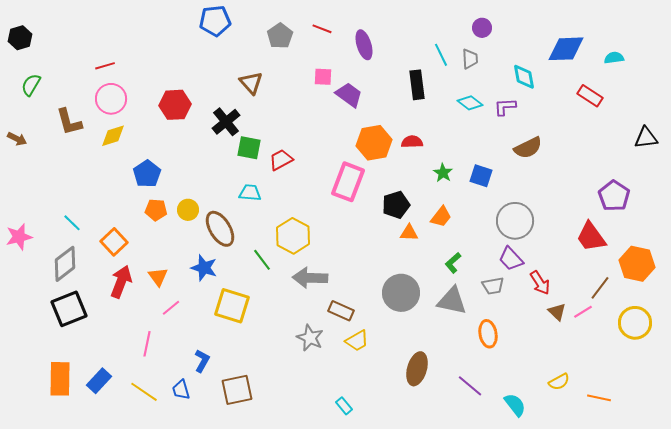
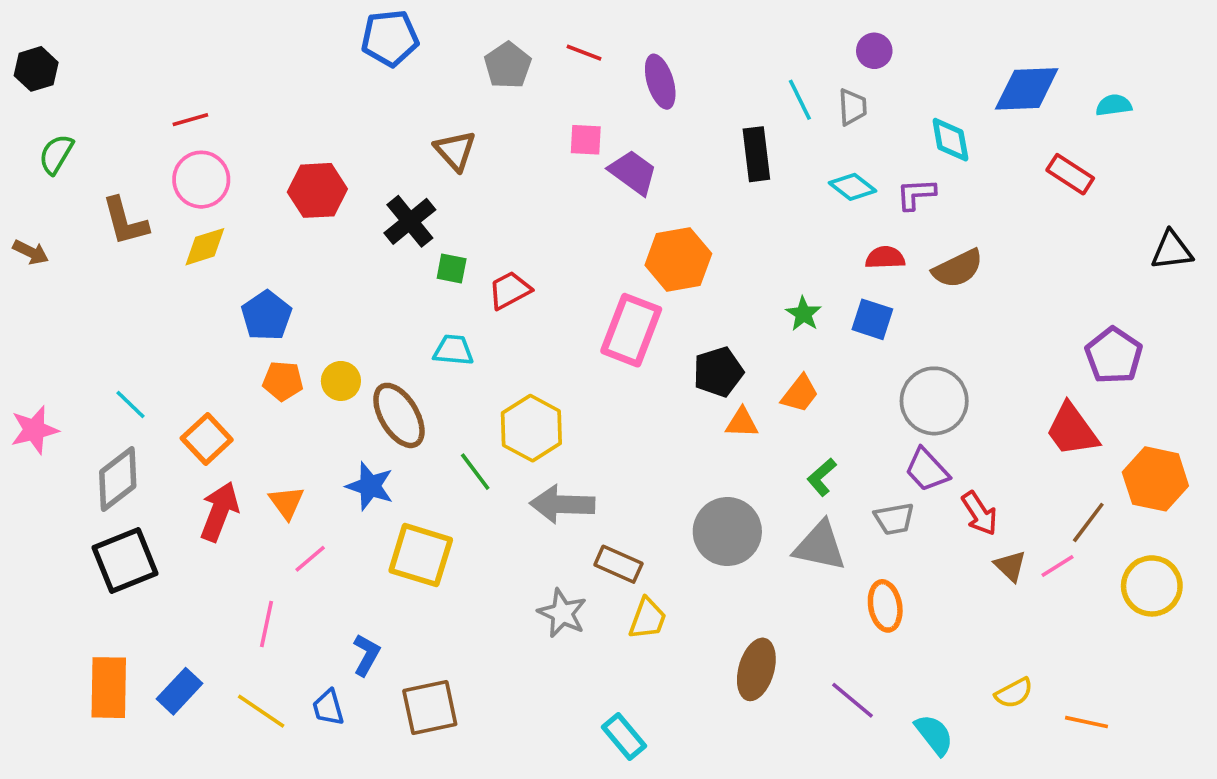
red semicircle: (412, 142) -> (885, 258), moved
green square: (249, 148) -> (452, 268), size x0.7
yellow trapezoid: (357, 341) -> (648, 619), turned -40
cyan rectangle: (344, 406) -> (624, 737), size x1.4

